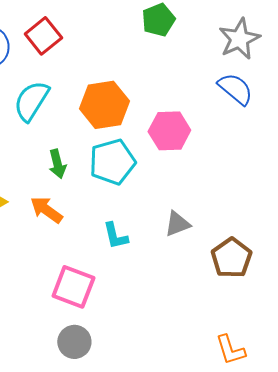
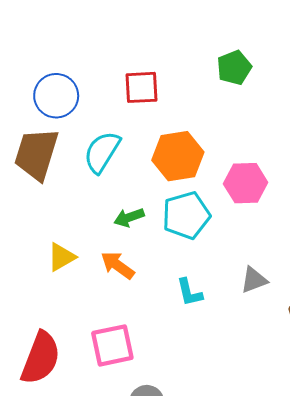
red square: (43, 36) -> (142, 87), moved, turned 36
green arrow: (57, 164) -> (129, 217), turned 84
pink square: (73, 287) -> (112, 345), moved, turned -33

